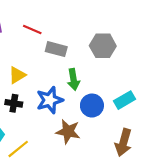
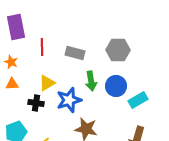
red line: (32, 30) -> (42, 47), moved, turned 66
yellow triangle: (17, 75) -> (47, 83), moved
blue circle: (92, 106) -> (116, 86), moved

